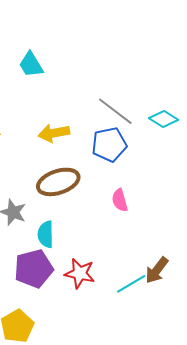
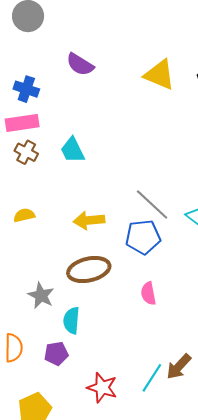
purple pentagon: (34, 269) -> (56, 354), size x0.6
red star: (80, 273) -> (102, 388), moved
cyan line: (131, 284) -> (152, 378), turned -32

